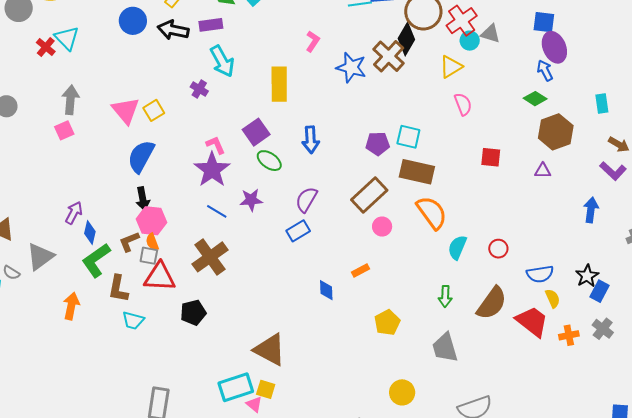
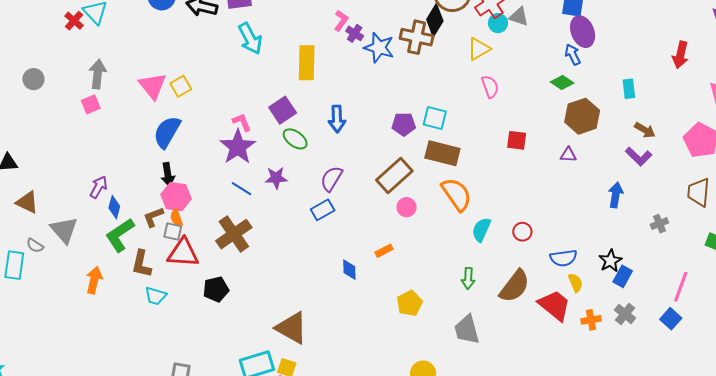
brown cross: (389, 56) -> (417, 37), turned -32
purple cross: (199, 89) -> (355, 33), moved
gray triangle: (40, 257) -> (64, 230), turned -36

